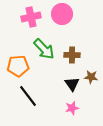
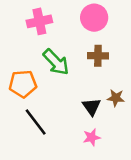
pink circle: (62, 14) -> (94, 18), moved
brown cross: (72, 55) -> (98, 56), moved

